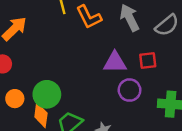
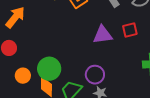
purple circle: (130, 90) -> (95, 75), moved

